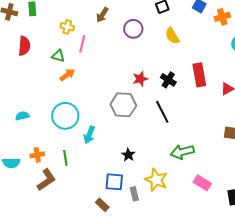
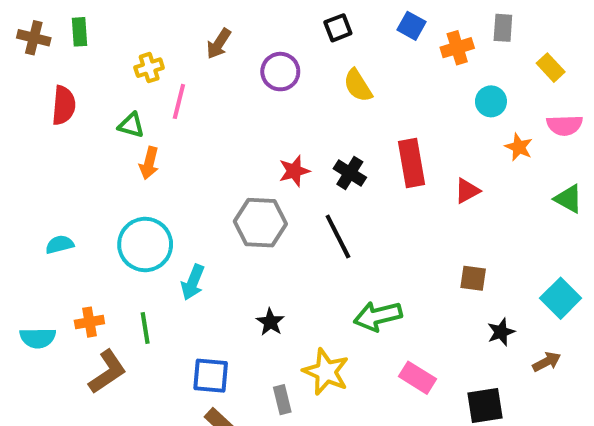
yellow cross: (67, 27) -> (149, 68), turned -32
orange arrow: (67, 75) -> (149, 163), turned 140
blue square: (114, 182) -> (211, 376), moved

